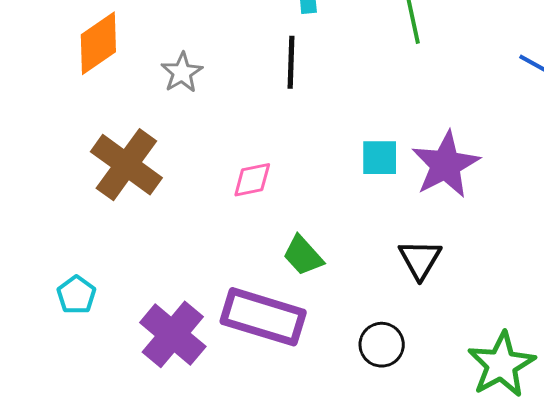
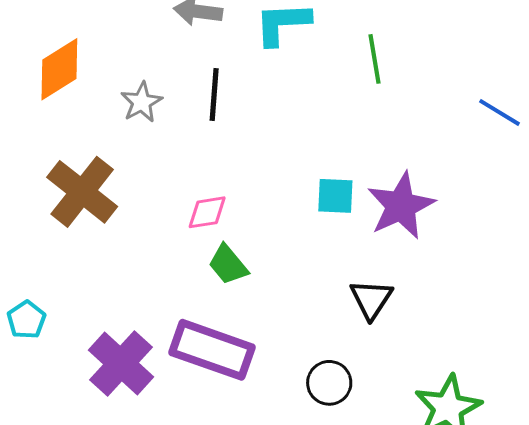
black line: (291, 62) -> (214, 94), moved
green trapezoid: (303, 255) -> (228, 265), moved

